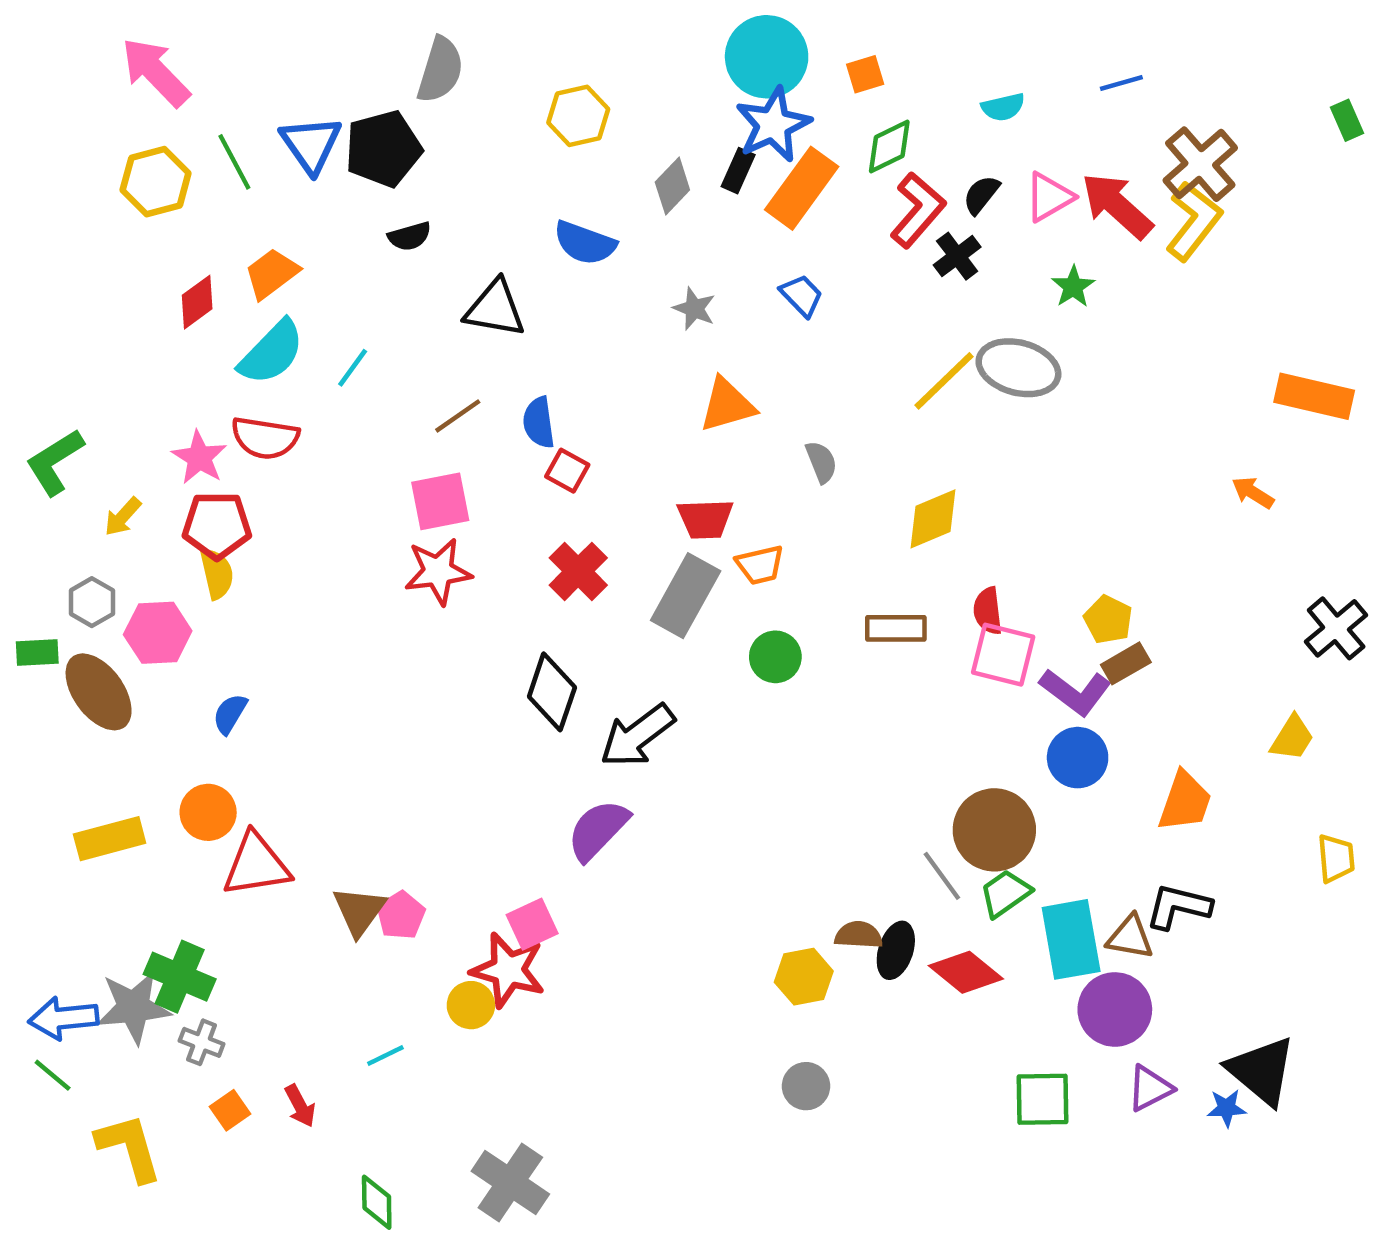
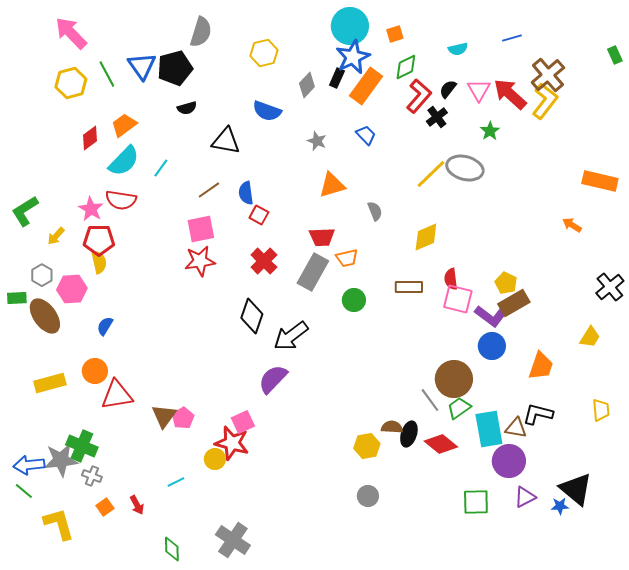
pink triangle: (1049, 197) -> (479, 90), turned -30
brown rectangle: (1126, 663) -> (514, 303), size x1.4
yellow trapezoid: (1336, 858) -> (601, 410), moved

